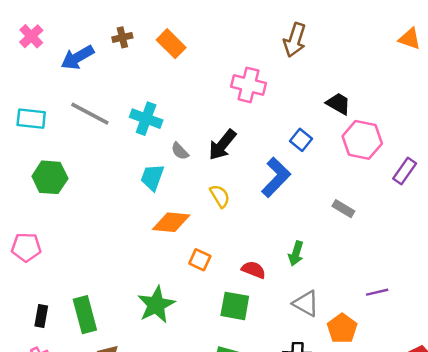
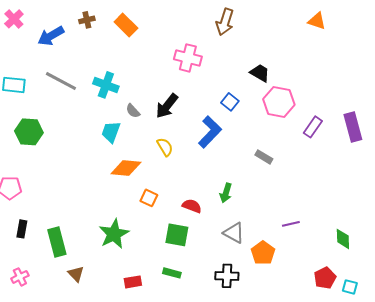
black rectangle: (41, 316) -> (22, 229), moved

